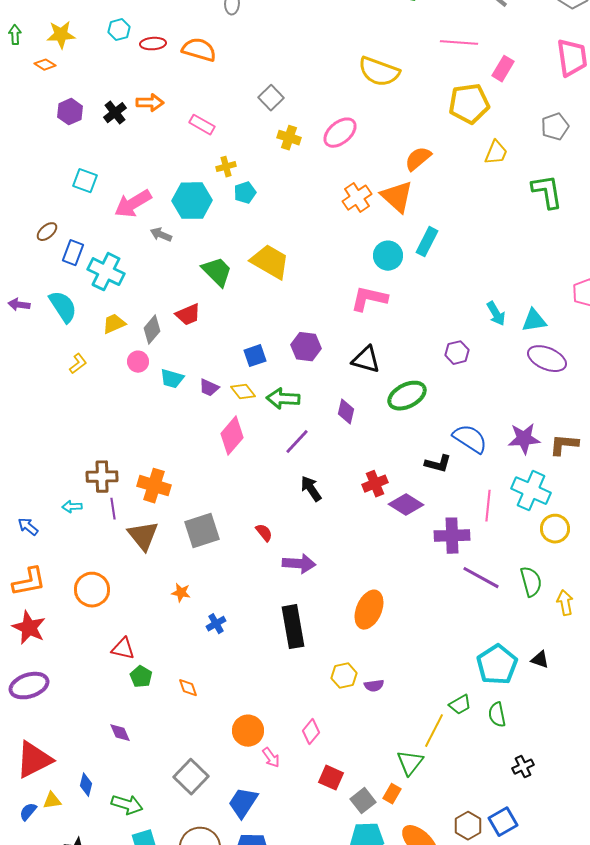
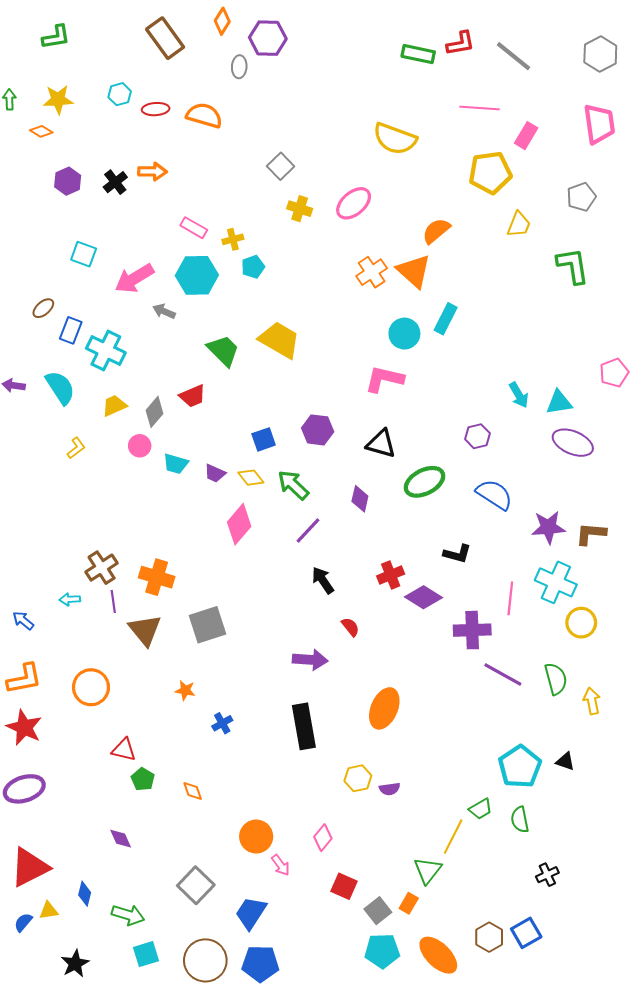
pink rectangle: (202, 125) -> (194, 228), moved
green arrow: (283, 399) -> (293, 485), turned 40
blue semicircle: (470, 439) -> (494, 495), moved
brown cross: (102, 477) -> (102, 568), turned -32
red semicircle: (264, 533) -> (350, 627), moved

